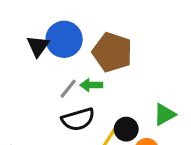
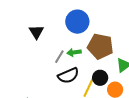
blue circle: (64, 39) -> (77, 22), moved
brown pentagon: (112, 52) -> (100, 46), moved

